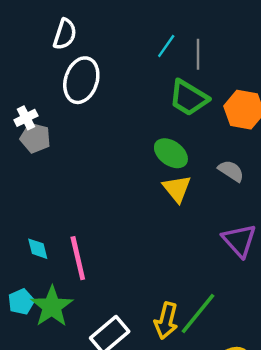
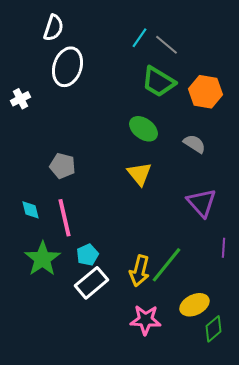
gray line: (198, 54) -> (166, 45), turned -50
gray pentagon: (35, 138) -> (62, 166), moved
yellow triangle: (177, 189) -> (140, 174), moved
cyan pentagon: (21, 302) -> (88, 255), moved

